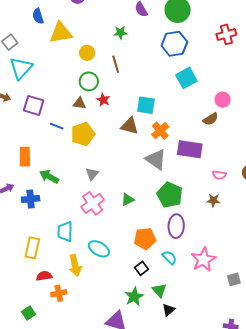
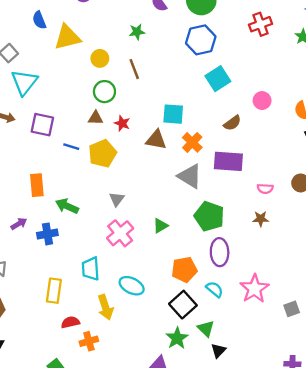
red star: (103, 100) -> (122, 123), moved
brown semicircle: (211, 119) -> (232, 123), moved
black square: (141, 268) -> (183, 305), size x1.6

